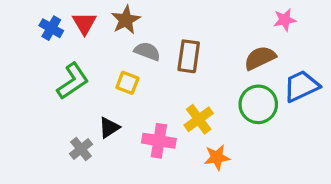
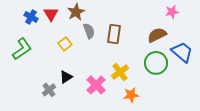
gray semicircle: (147, 51) -> (89, 31), turned 49
green L-shape: (73, 81) -> (22, 49), moved
yellow square: (127, 83) -> (65, 44), moved, turned 32
blue trapezoid: (301, 86) -> (182, 52), turned 65
pink cross: (159, 141) -> (96, 85), turned 36

